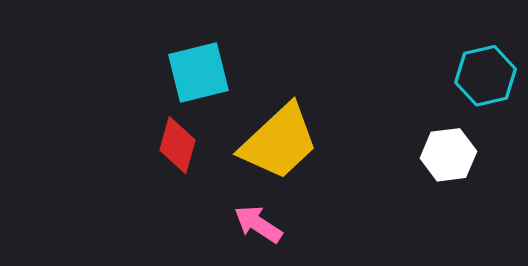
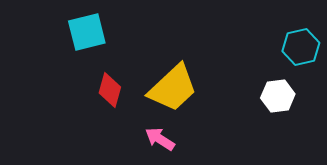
cyan square: (198, 73) -> (87, 32), moved

